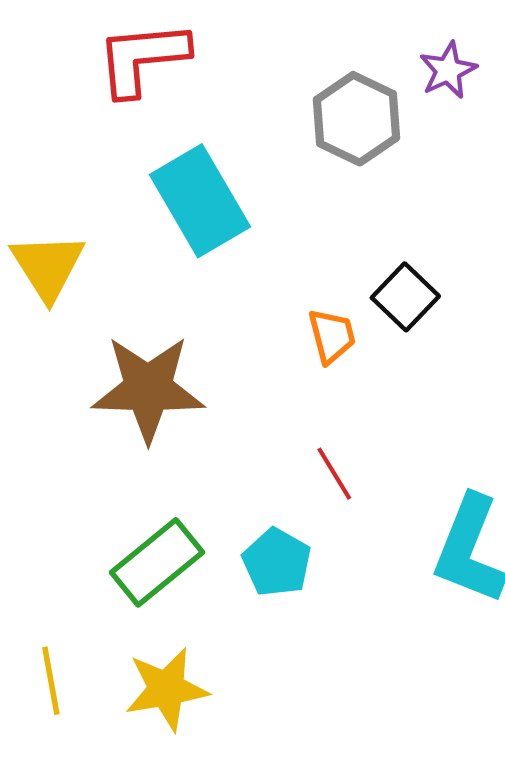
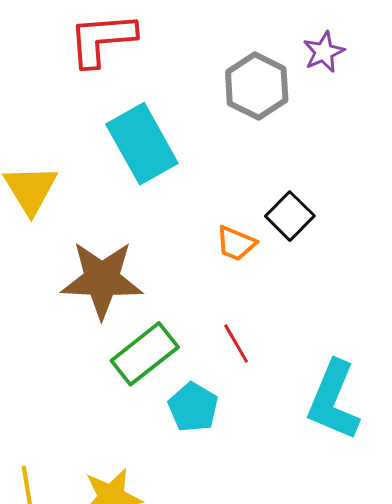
orange trapezoid: (332, 336) -> (236, 243), turned 126
green rectangle: (157, 562) -> (145, 354), moved

